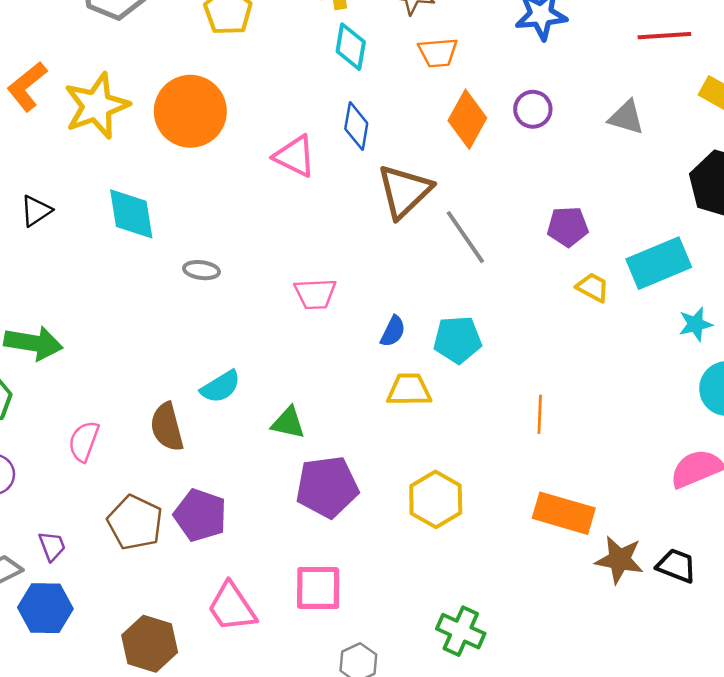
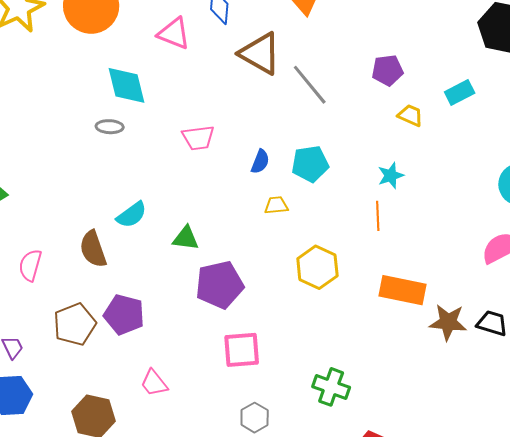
brown triangle: (404, 191) -> (260, 53), turned -42
cyan diamond: (131, 214) -> (127, 85), moved
cyan rectangle: (659, 263) -> (460, 93), size x0.6
cyan star: (695, 324) -> (391, 175), moved
yellow trapezoid: (409, 390) -> (276, 205), size x0.7
yellow hexagon: (436, 499) -> (317, 267), moved
brown pentagon: (135, 523) -> (75, 324), turned 30
pink square: (318, 588) -> (242, 350), moved
pink trapezoid: (232, 607) -> (154, 383), size x0.7

